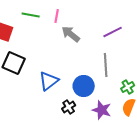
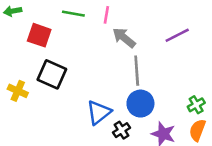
gray line: (106, 65) -> (137, 71), moved
blue triangle: (49, 81) -> (99, 112), moved

